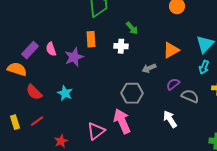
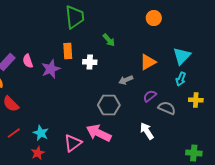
white cross: (121, 46) -> (90, 62), moved
cyan star: (65, 93) -> (41, 133), moved
pink arrow: (122, 121) -> (99, 133), turned -40

